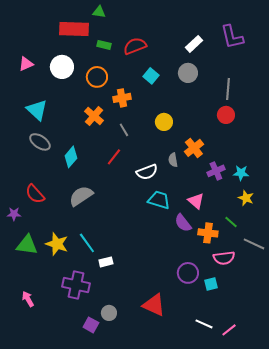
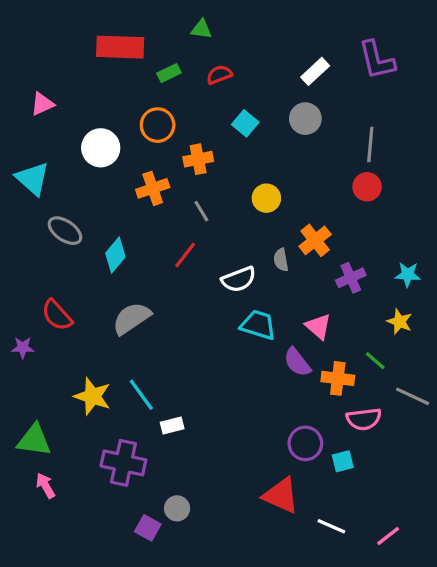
green triangle: (99, 12) -> (201, 29), moved
green rectangle: (104, 45) -> (169, 73), turned -40
red semicircle: (135, 46) -> (219, 75), size x0.7
white circle: (62, 67) -> (101, 148), moved
cyan triangle: (37, 110) -> (32, 179), moved
orange cross: (94, 116) -> (153, 188), turned 30
cyan star: (241, 173) -> (408, 274), moved
green triangle: (27, 245) -> (34, 440), moved
red triangle: (154, 305) -> (281, 495), moved
pink line: (229, 330) -> (388, 536), moved

